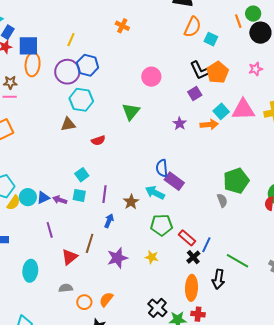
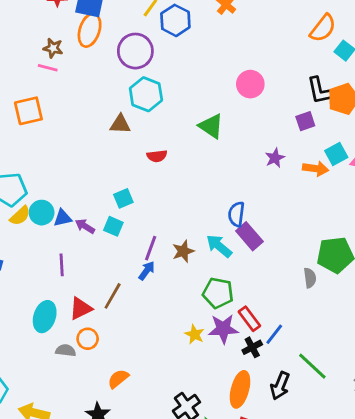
blue hexagon: (87, 65) -> (175, 20), moved
green triangle: (131, 112) -> (211, 126), turned -48
purple line: (104, 194) -> (151, 248), moved
purple star: (117, 258) -> (223, 329), moved
cyan ellipse: (30, 271) -> (45, 317), moved
orange circle: (84, 302) -> (88, 339), moved

